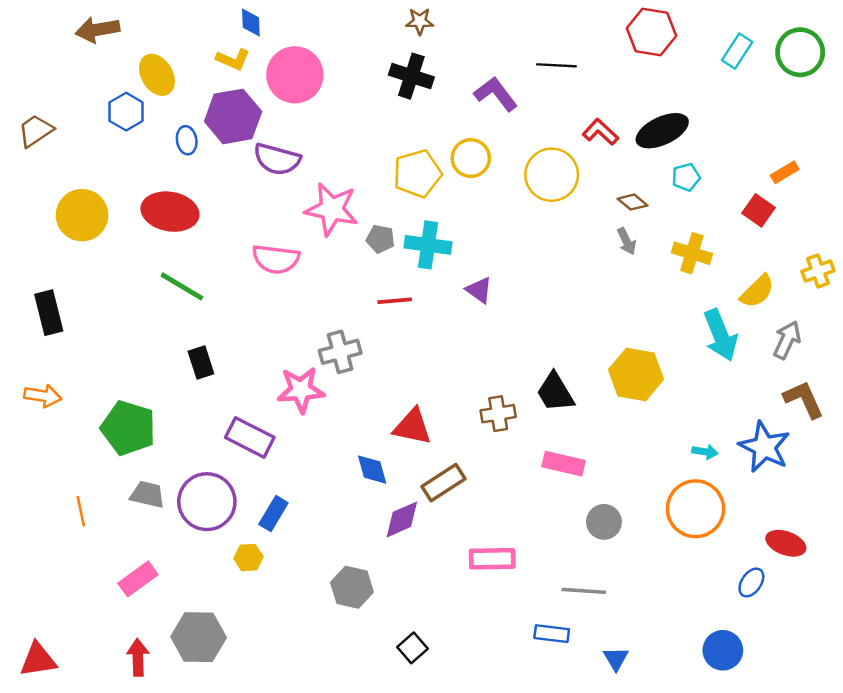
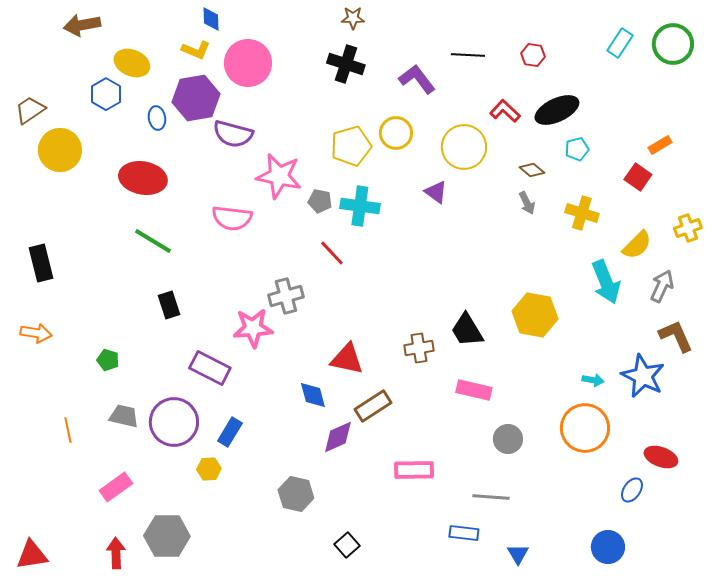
red hexagon: (652, 32) -> (533, 55), moved, size x0.6
yellow ellipse: (157, 75) -> (132, 63), turned -36
yellow circle: (82, 215) -> (60, 150), moved
purple triangle: (479, 290) -> (436, 192), moved
red line: (395, 301) -> (332, 253), turned 52
green pentagon: (128, 428) -> (108, 360), size x0.5

